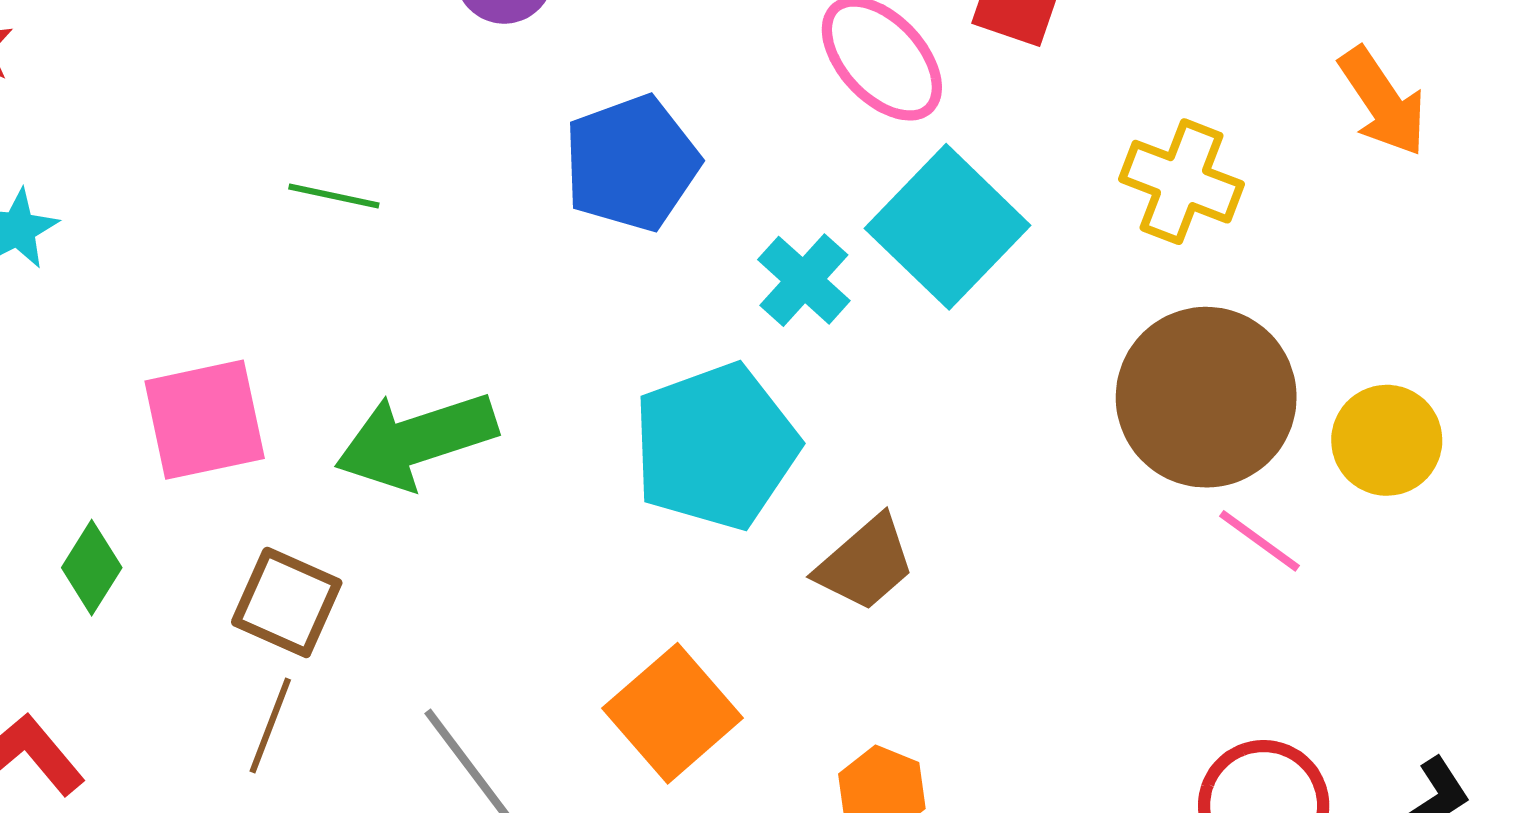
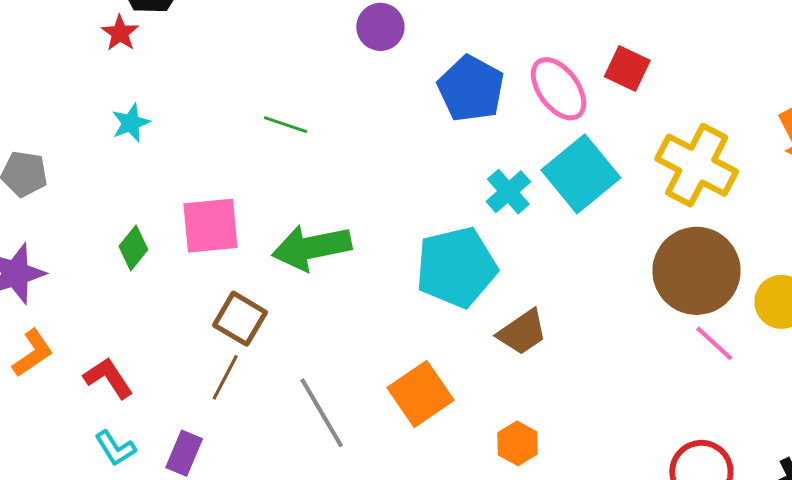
blue pentagon: (631, 163) -> (471, 89), moved, turned -30
yellow cross: (1182, 182) -> (697, 165), size x1.4
green diamond: (92, 568) -> (133, 248), moved

